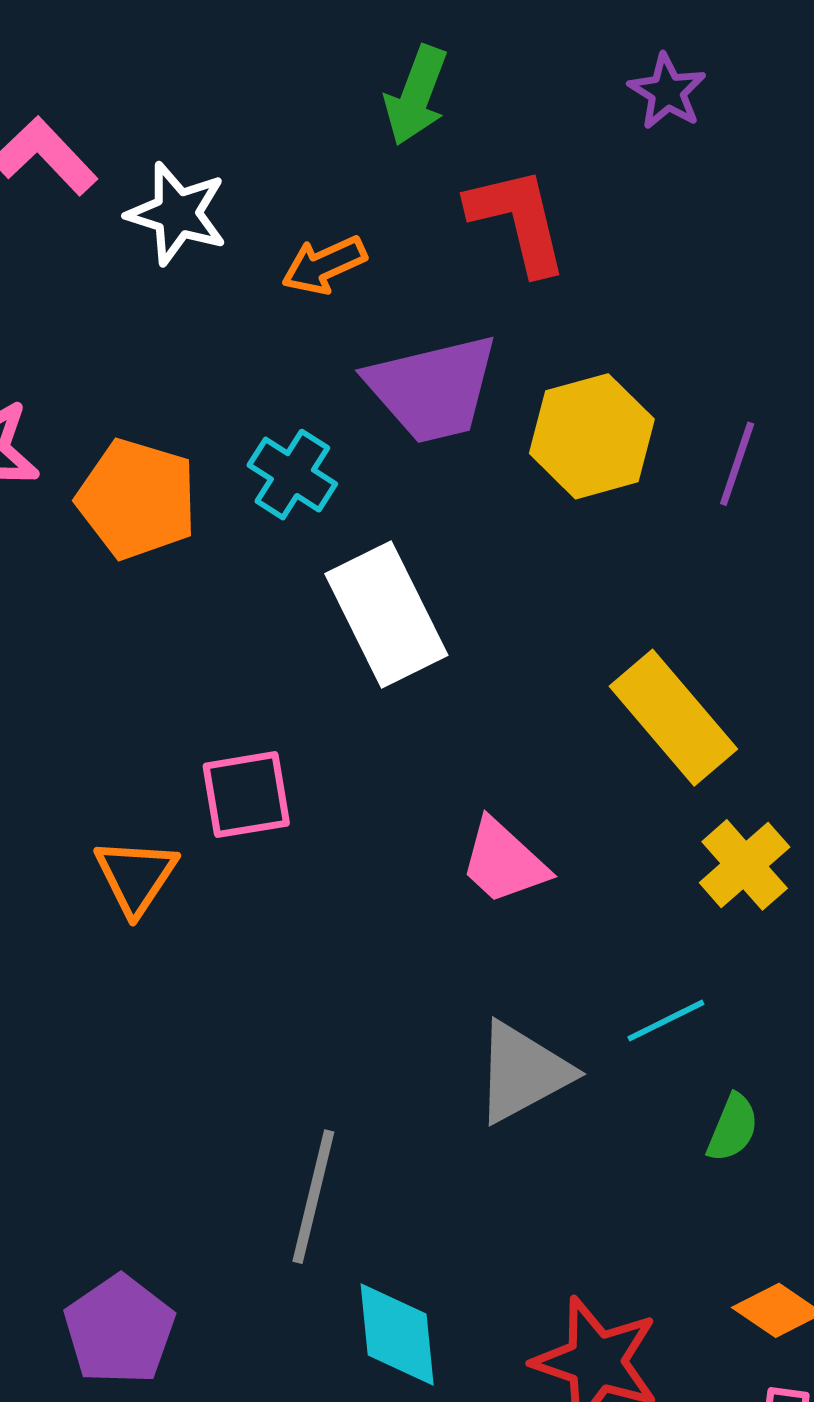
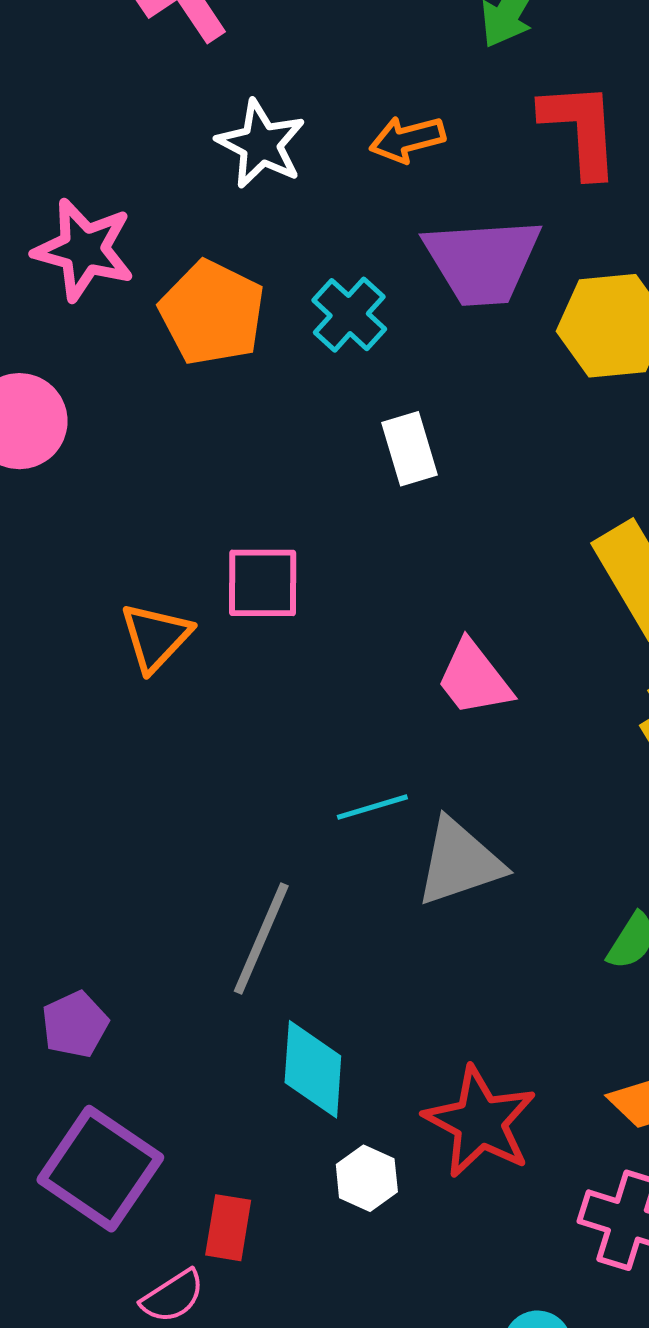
white star: (177, 214) -> (261, 144), moved
white rectangle: (386, 614) -> (410, 449), size x0.6
cyan line: (666, 1021) -> (372, 807), moved
purple pentagon: (119, 1330) -> (75, 1024), size x0.7

